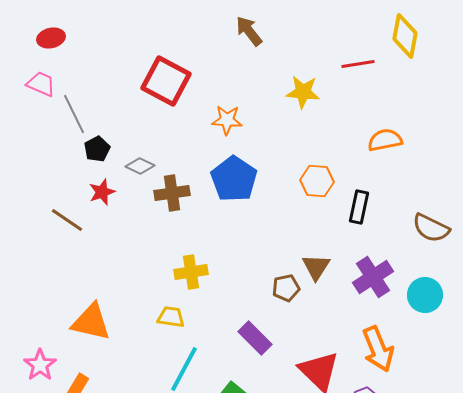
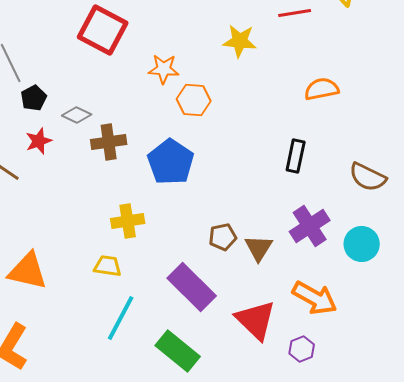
blue pentagon: (234, 179) -> (171, 162), moved
orange hexagon: (317, 181) -> (194, 100), moved
brown triangle: (316, 267) -> (259, 248), moved
purple rectangle: (255, 338) -> (192, 287), size x1.4
orange arrow: (378, 349) -> (315, 298), turned -39

